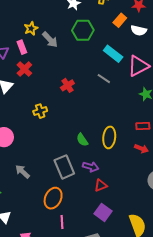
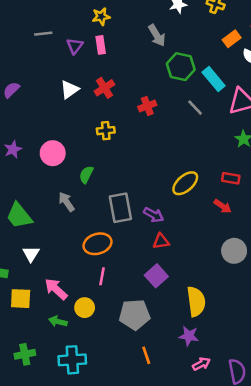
yellow star: (31, 28) -> (101, 17), moved
green hexagon: (83, 30) -> (181, 67), moved
gray arrow: (50, 40) -> (157, 35), moved
red cross: (24, 69) -> (104, 88), moved
yellow ellipse: (109, 137) -> (185, 183), turned 30
green semicircle: (82, 140) -> (86, 175), moved, turned 48
orange ellipse: (53, 198) -> (98, 244), turned 35

